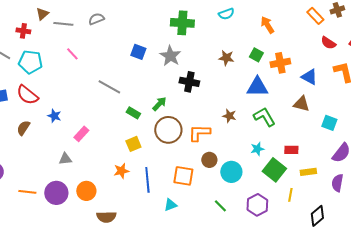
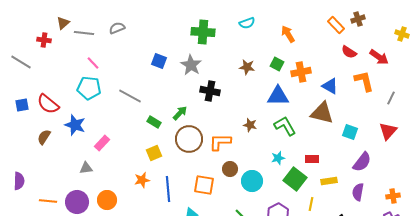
cyan pentagon: (30, 62) -> (89, 88), moved
brown triangle: (301, 104) -> (322, 113), size x1.4
blue star: (54, 116) -> (75, 125), size x1.5

